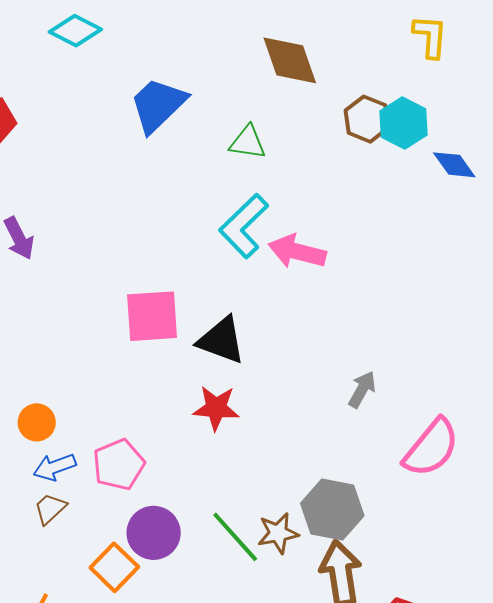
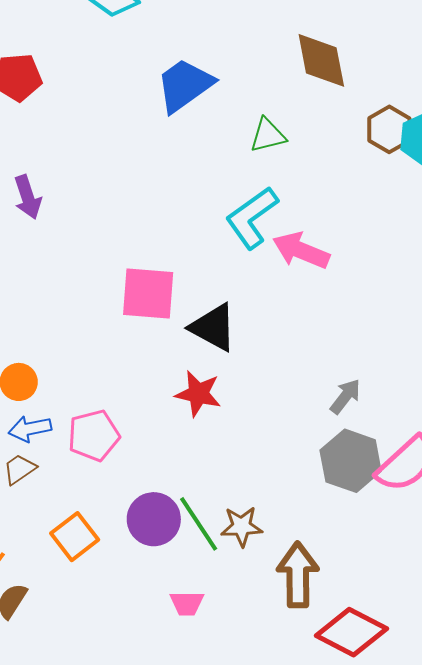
green triangle: (248, 142) -> (268, 135), turned -30
gray hexagon: (332, 509) -> (351, 461), moved
purple circle: (154, 533) -> (154, 519), moved

